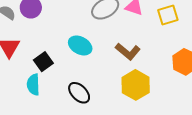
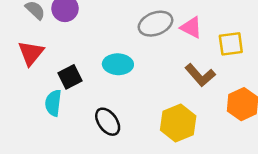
cyan ellipse: (80, 45) -> (118, 64), turned -35
brown L-shape: (128, 52) -> (200, 75), moved

